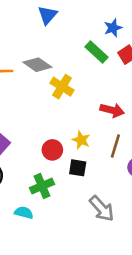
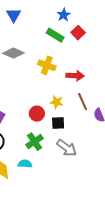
yellow cross: (62, 87) -> (47, 65), moved
brown line: (115, 146) -> (83, 101), turned -30
gray arrow: (102, 209) -> (67, 148), moved

